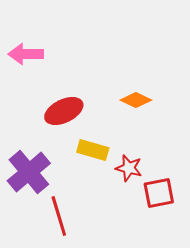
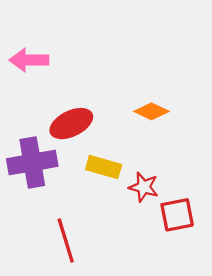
purple cross: (29, 172) -> (32, 163), moved, turned 30

